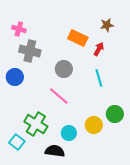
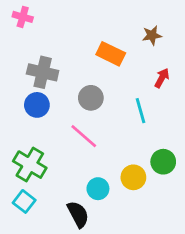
pink cross: (19, 29) -> (23, 17), moved
red arrow: (99, 49) -> (162, 78), moved
blue circle: (15, 77) -> (37, 105), moved
green cross: (36, 124) -> (30, 165), moved
black semicircle: (55, 151) -> (78, 214), turned 54

